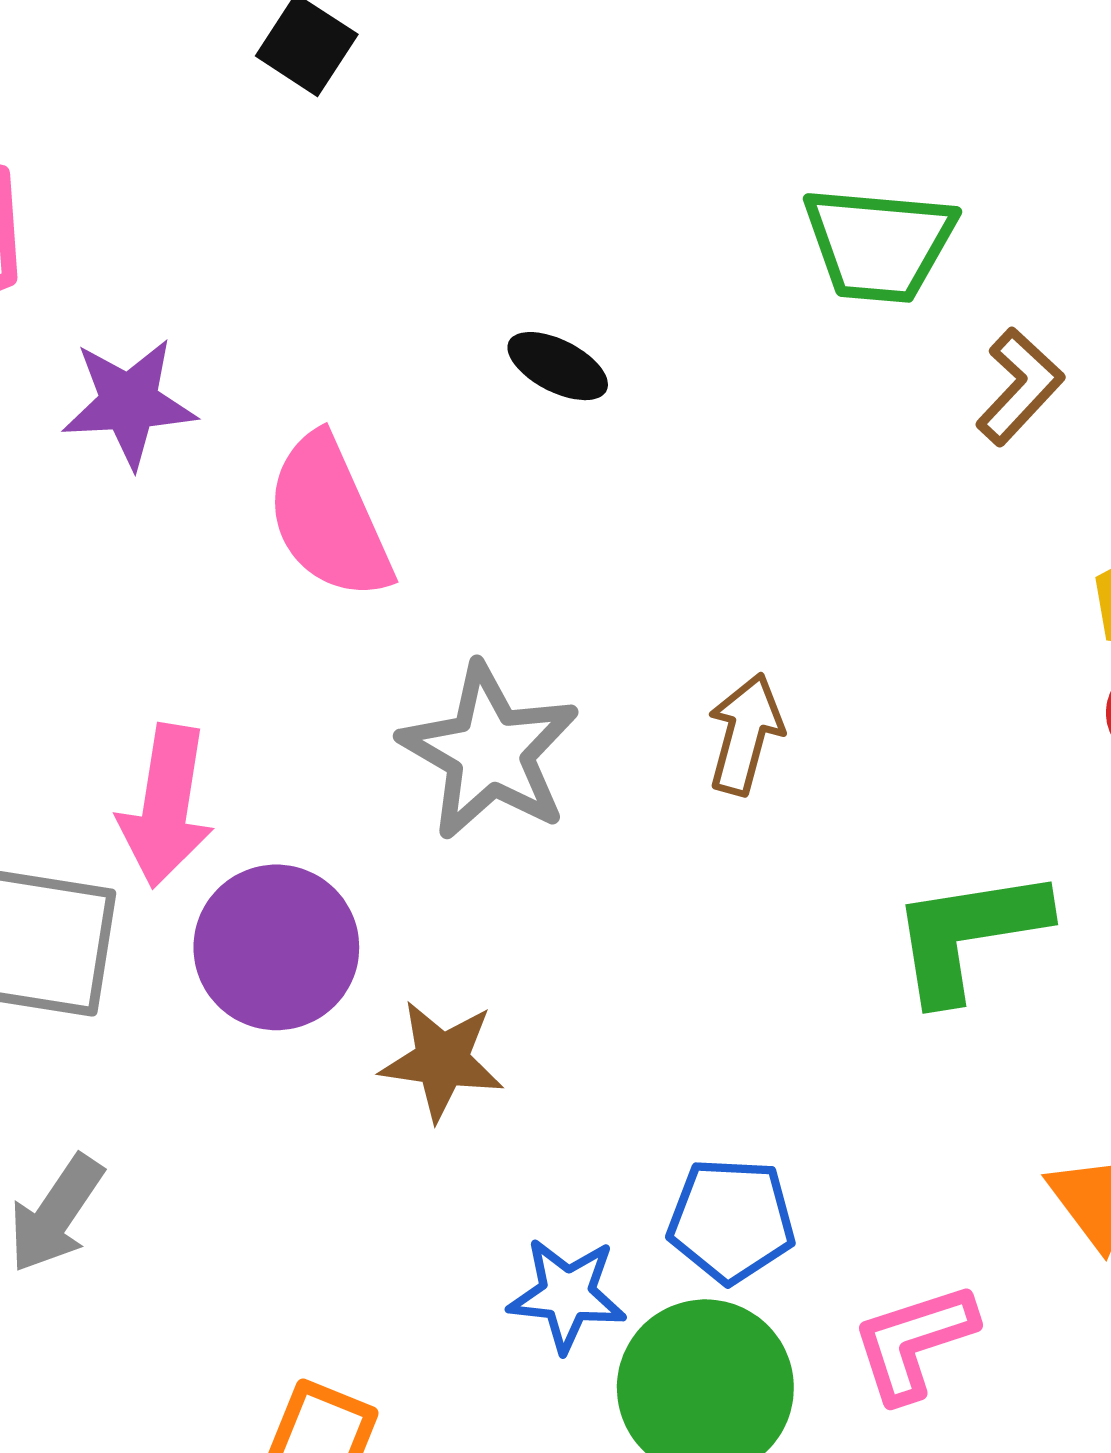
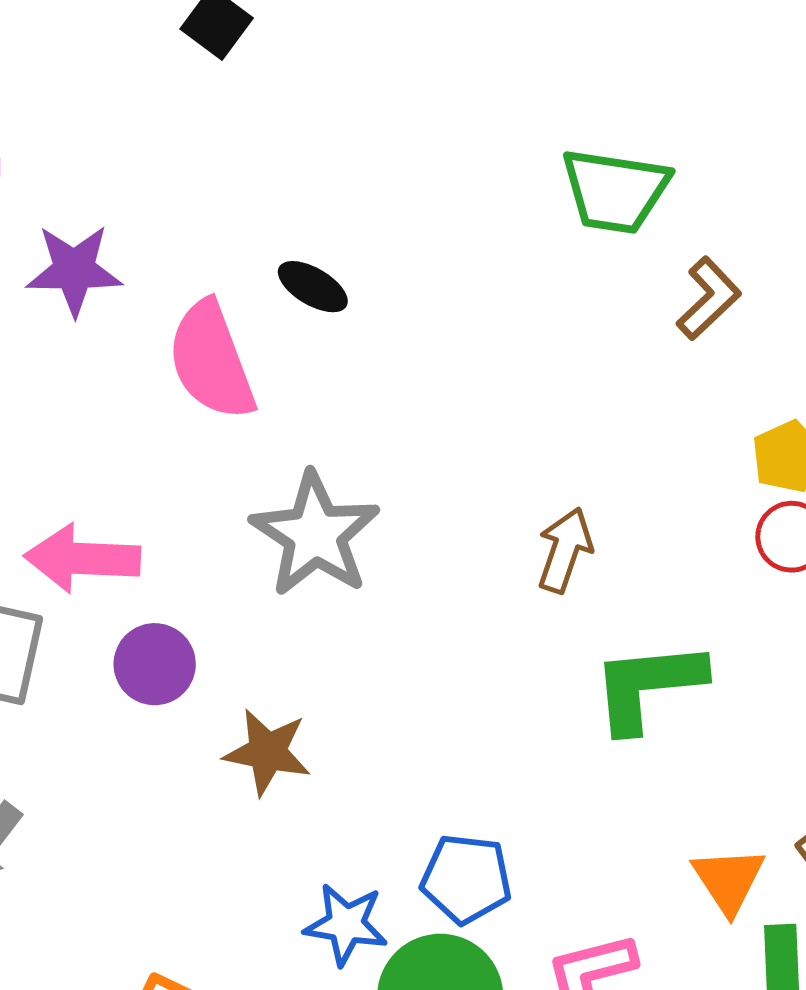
black ellipse: (558, 366) -> (313, 287), moved
brown arrow: (745, 734) -> (565, 550), moved
pink arrow: (166, 806) -> (82, 559), turned 80
purple circle: (276, 947) -> (155, 664), size x0.7

